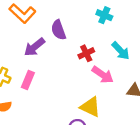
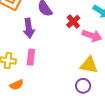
purple arrow: (34, 47) -> (29, 28), turned -42

